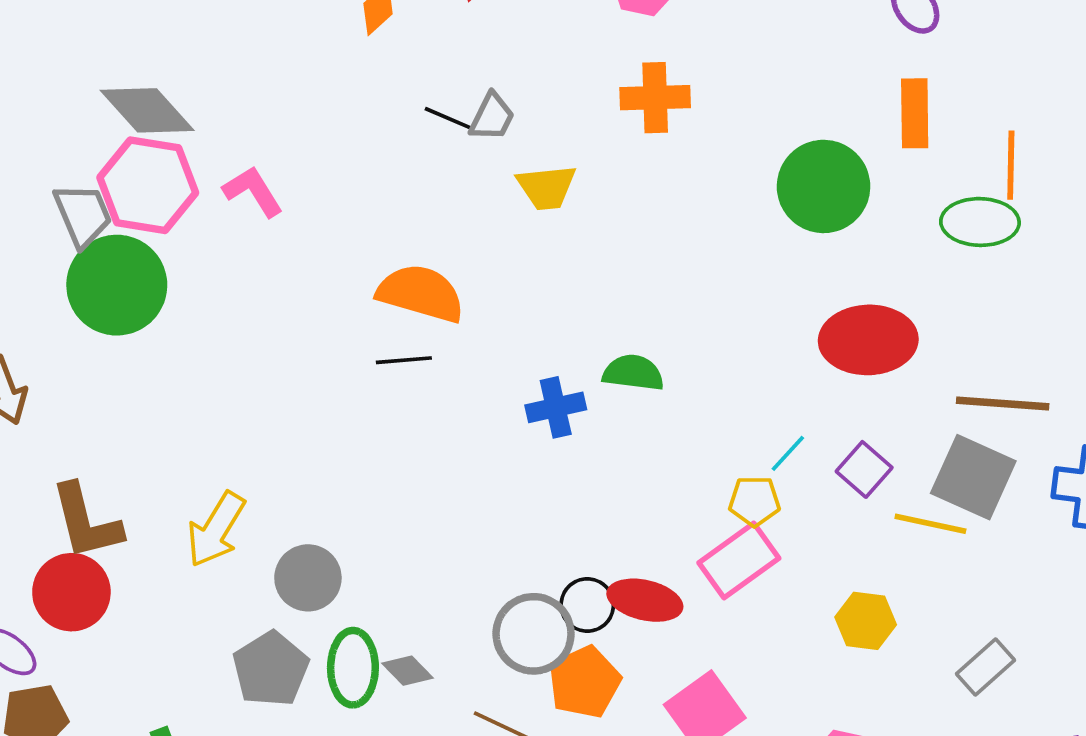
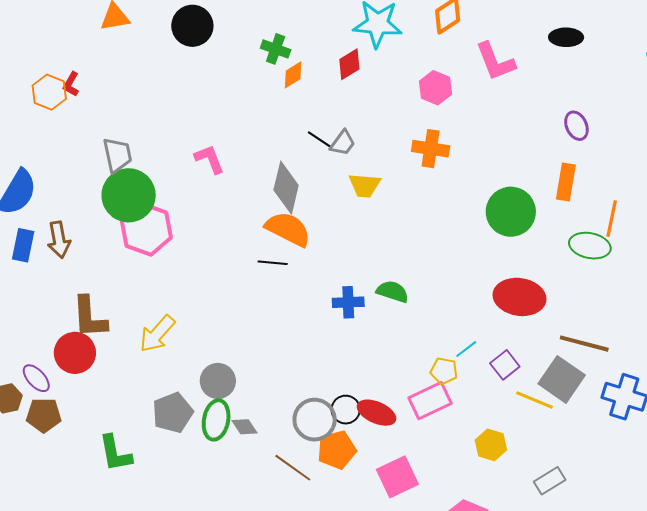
gray diamond: (147, 110) -> (286, 188), moved, turned 45
pink hexagon: (148, 185) -> (146, 229), moved
gray circle: (308, 578) -> (218, 381), moved

